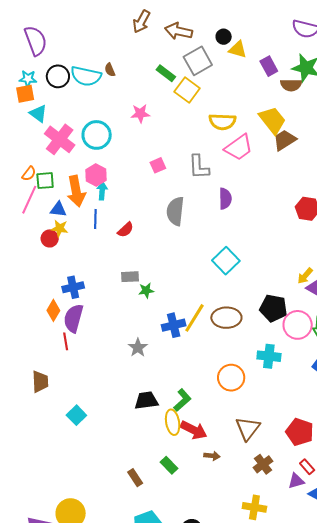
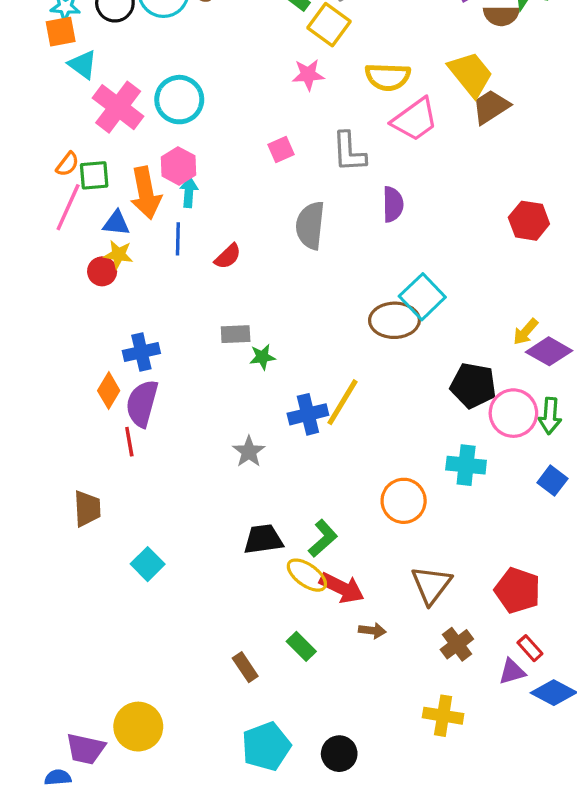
pink star: (140, 114) -> (308, 75), moved
cyan square: (226, 261) -> (422, 297), moved
brown ellipse: (226, 318) -> (394, 320), moved
yellow ellipse: (173, 422) -> (307, 575), turned -45

